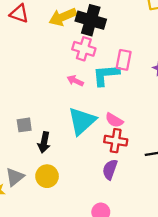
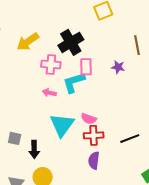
black cross: (91, 20) -> (71, 42), moved, turned -35
gray square: (24, 125) -> (15, 138), turned 32

